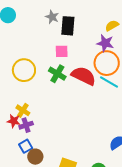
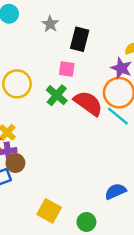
gray star: (52, 17) -> (50, 24), moved
brown circle: (35, 157) -> (15, 163), moved

